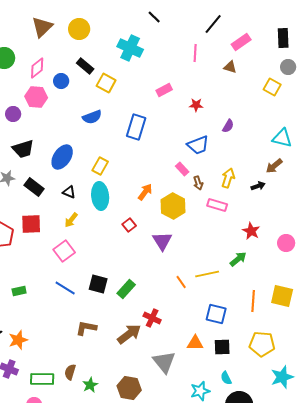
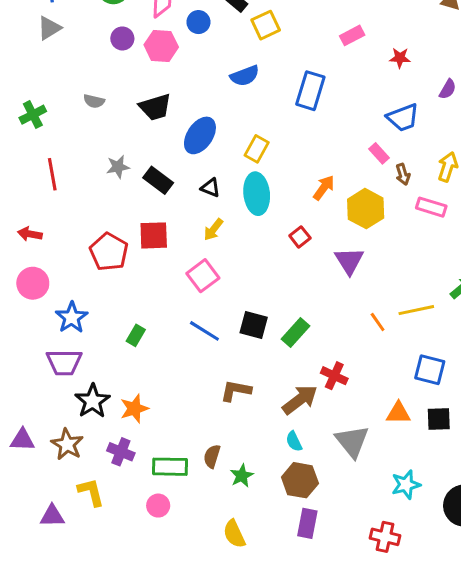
yellow square: (106, 83) -> (266, 25), turned 36
purple circle: (13, 114) -> (122, 38), moved
black trapezoid: (23, 149) -> (155, 107), moved
green rectangle: (19, 291) -> (136, 335), turned -48
cyan semicircle: (226, 378) -> (294, 441), moved

